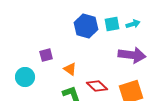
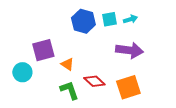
purple square: (46, 55) -> (43, 50), size x1.6

